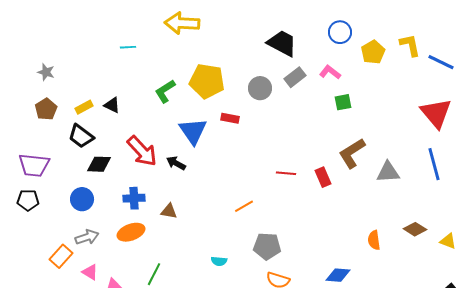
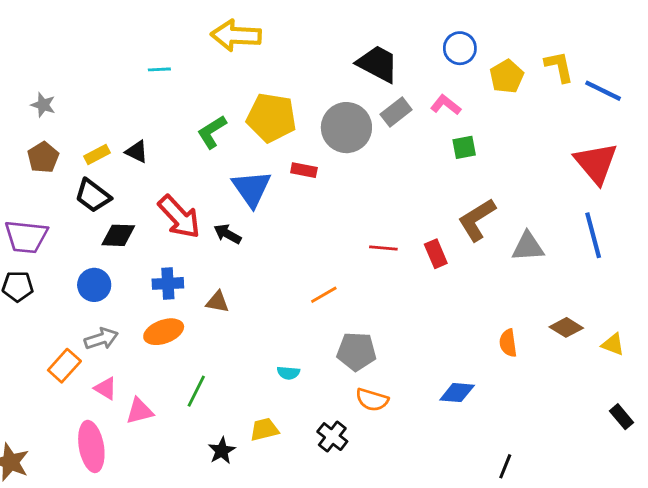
gray circle: (260, 88) -> (346, 128), size x1.5

